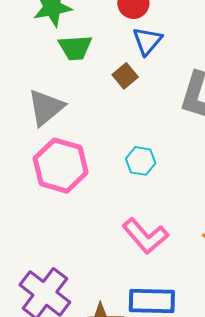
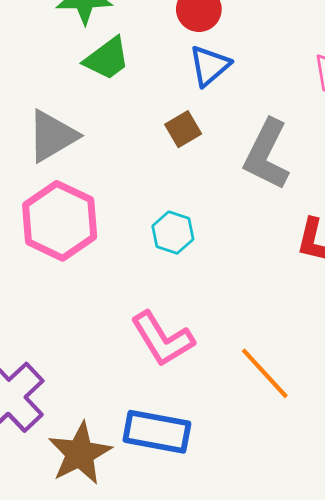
green trapezoid: (75, 48) -> (107, 59), turned -42
brown square: (125, 76) -> (183, 129), moved

